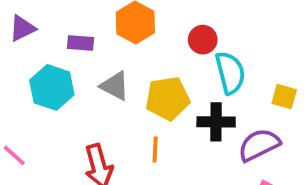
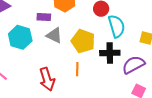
purple rectangle: (80, 43) -> (44, 17), moved
yellow pentagon: (168, 98) -> (83, 41), turned 30

